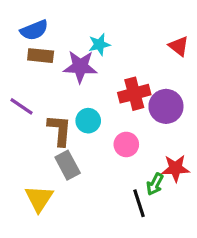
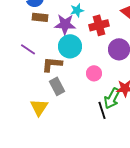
red cross: (134, 94) -> (99, 25), moved
cyan circle: (88, 121) -> (70, 46), moved, size x1.5
brown L-shape: (60, 130) -> (52, 64), turned -90
green arrow: (155, 184) -> (112, 98), size x1.5

